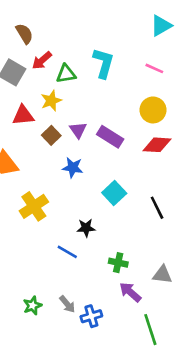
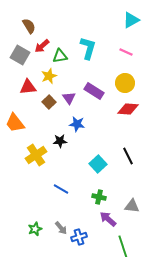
purple rectangle: (110, 137) -> (94, 91), moved
blue star: (73, 168) -> (77, 124), moved
cyan square: (114, 193) -> (98, 164), moved
black star: (86, 228) -> (60, 141), moved

